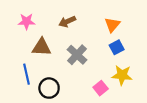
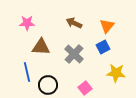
brown arrow: (67, 22) -> (74, 23), moved, turned 49
blue square: (117, 47) -> (103, 47), moved
pink square: (101, 88) -> (85, 88), moved

